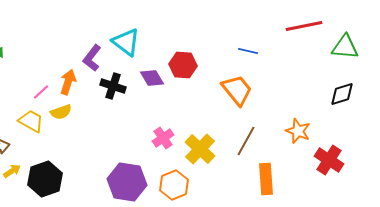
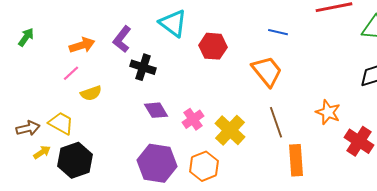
cyan triangle: (126, 42) -> (173, 23), moved
purple diamond: (152, 78) -> (156, 110), moved
orange arrow: (68, 82) -> (82, 45), moved, turned 55
yellow trapezoid: (31, 121) -> (61, 123), moved
brown line: (246, 141) -> (276, 122), turned -48

